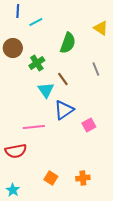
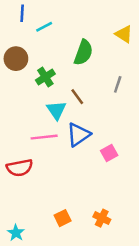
gray line: (96, 69) -> (118, 84), turned 40
pink line: (34, 127) -> (44, 137), moved
red semicircle: (16, 151) -> (20, 168), moved
orange square: (51, 178) -> (63, 218), turned 32
orange cross: (83, 178) -> (102, 218), turned 32

